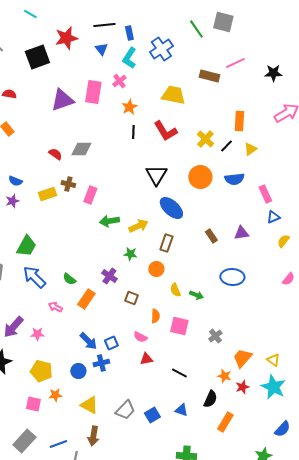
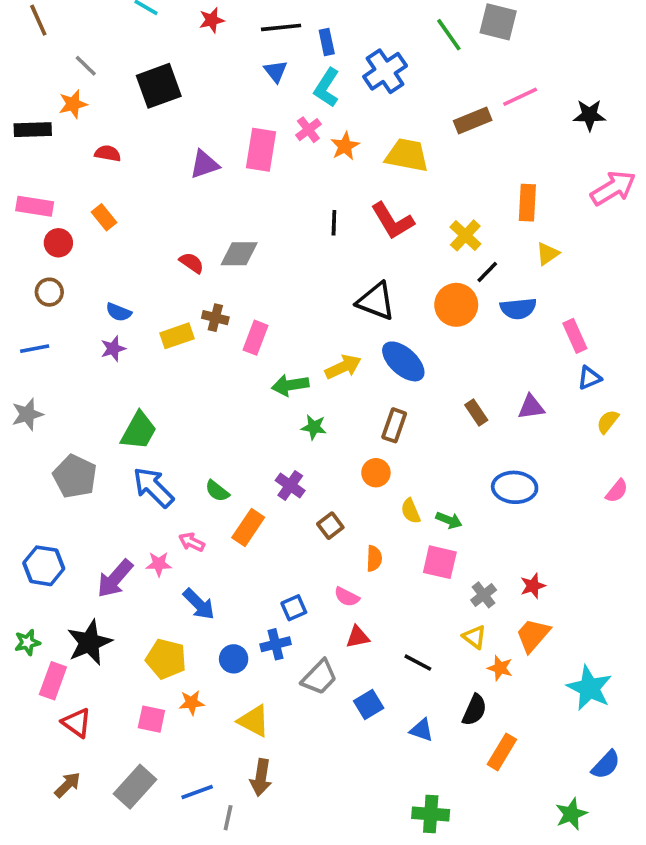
red star: (66, 38) -> (212, 20), moved, size x0.6
brown rectangle: (209, 76) -> (473, 121), turned -36
purple triangle: (62, 100) -> (204, 164), size x0.7
orange star: (129, 107) -> (345, 146), moved
black line: (226, 146) -> (487, 272), moved
black triangle: (156, 175) -> (376, 301), turned -40
yellow arrow: (138, 226) -> (343, 367), moved
green star: (130, 254) -> (314, 427), moved
brown square: (131, 298) -> (330, 526), turned 32
pink square: (179, 326) -> (440, 562), moved
pink star: (37, 334) -> (159, 564), moved
blue arrow: (88, 341) -> (199, 604), moved
yellow triangle: (273, 360) -> (474, 637), moved
red star: (242, 387) -> (533, 586), moved
gray trapezoid: (125, 410) -> (319, 677), moved
blue square: (152, 415) -> (369, 704), moved

